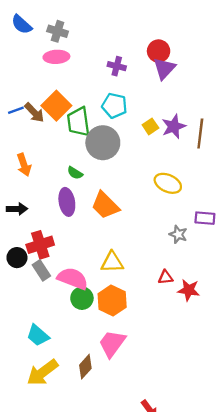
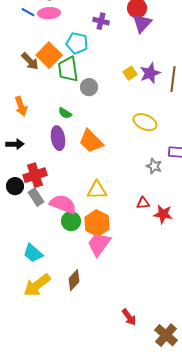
cyan pentagon: (114, 106) -> (77, 43), moved
blue line: (16, 110) -> (28, 12), moved, turned 48
gray circle: (103, 143) -> (89, 87), size x0.6
pink trapezoid: (112, 343) -> (99, 244), moved

